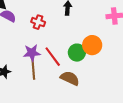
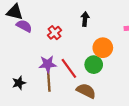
red cross: (38, 22) -> (54, 33), turned 32
orange circle: (92, 45) -> (103, 48), moved

